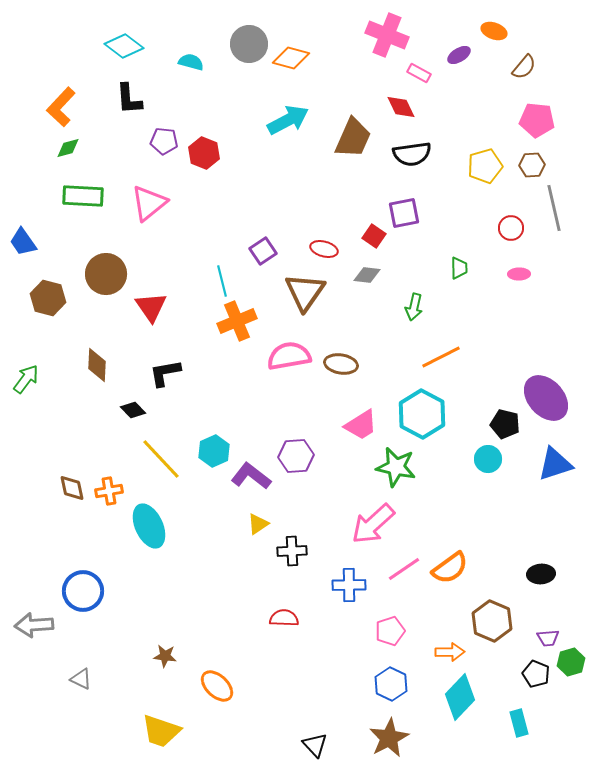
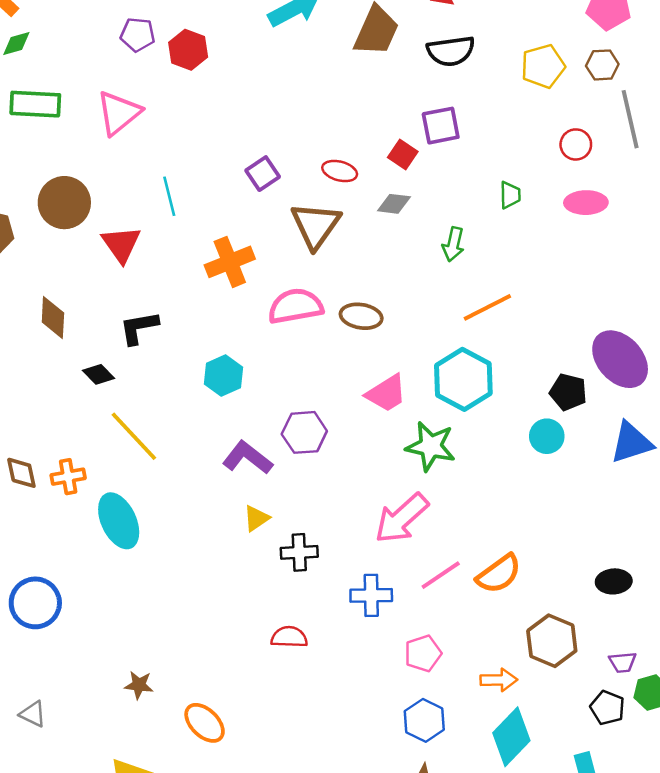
pink ellipse: (519, 274) -> (586, 203), size x1.5
cyan line: (222, 281) -> (169, 196), moved
cyan hexagon: (214, 451) -> (223, 376), moved

